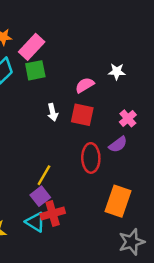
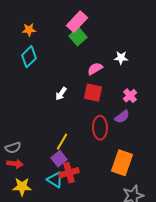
pink rectangle: (32, 47) -> (77, 22), moved
green square: (35, 70) -> (78, 37), moved, turned -30
white arrow: (53, 112) -> (61, 94), moved, turned 48

